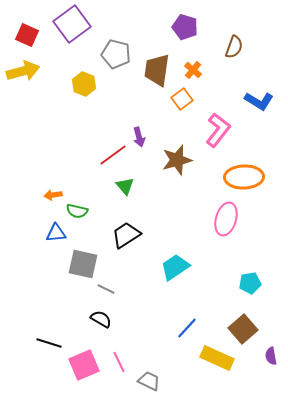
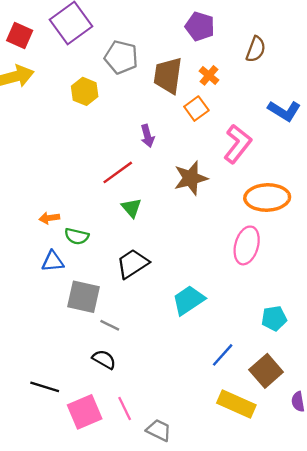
purple arrow: (139, 137) -> (147, 136), moved
blue line: (187, 328) -> (223, 355), moved

